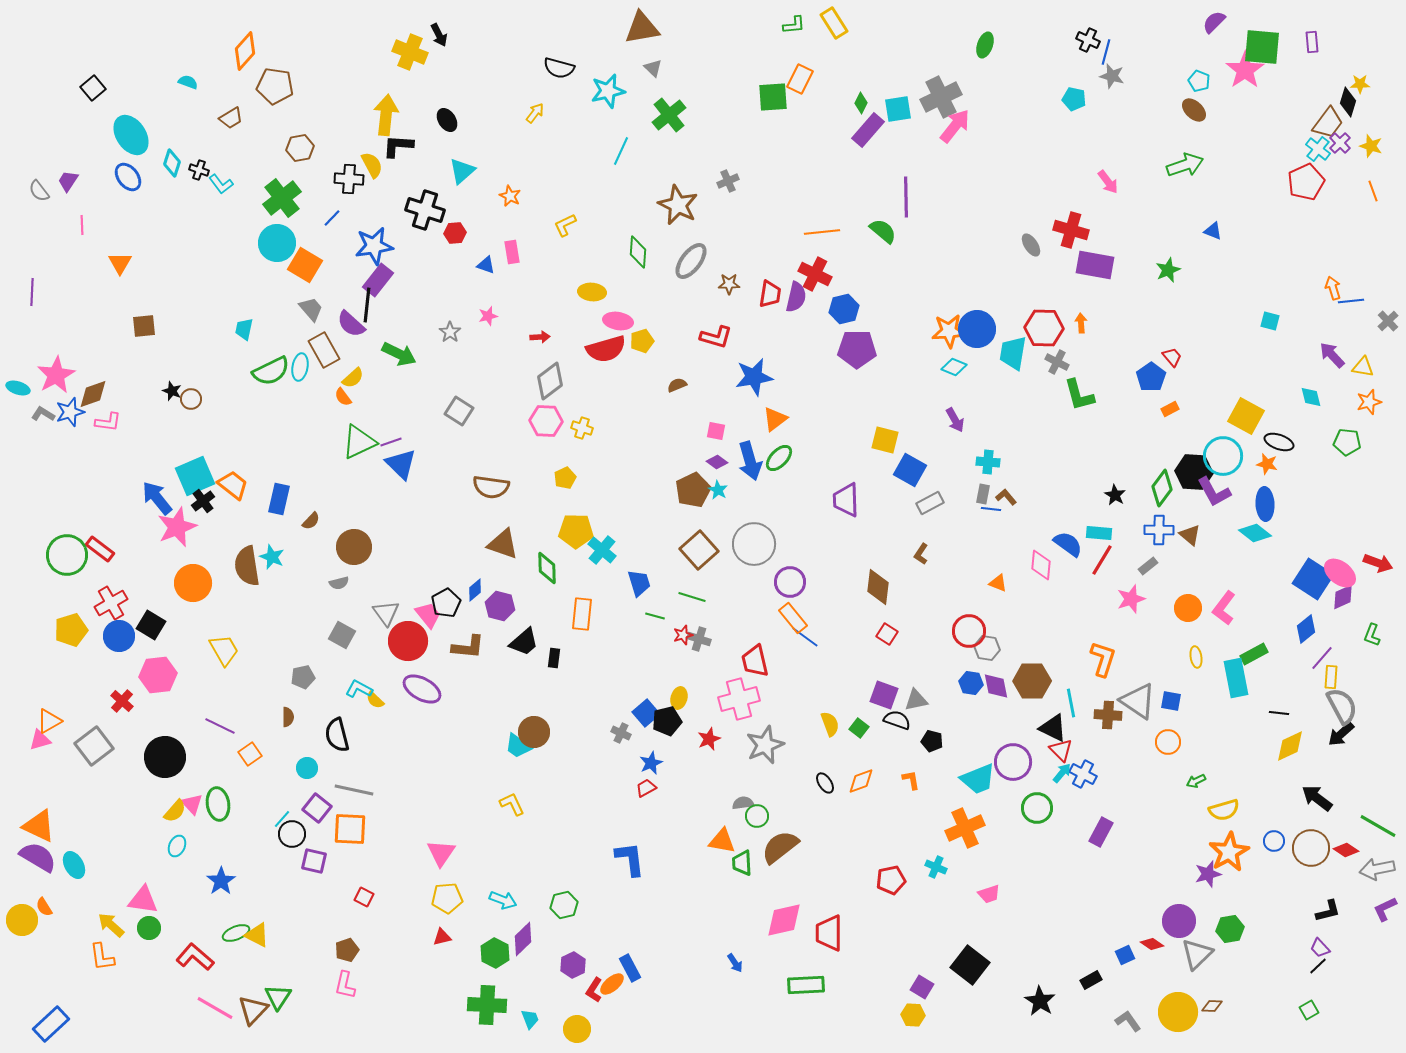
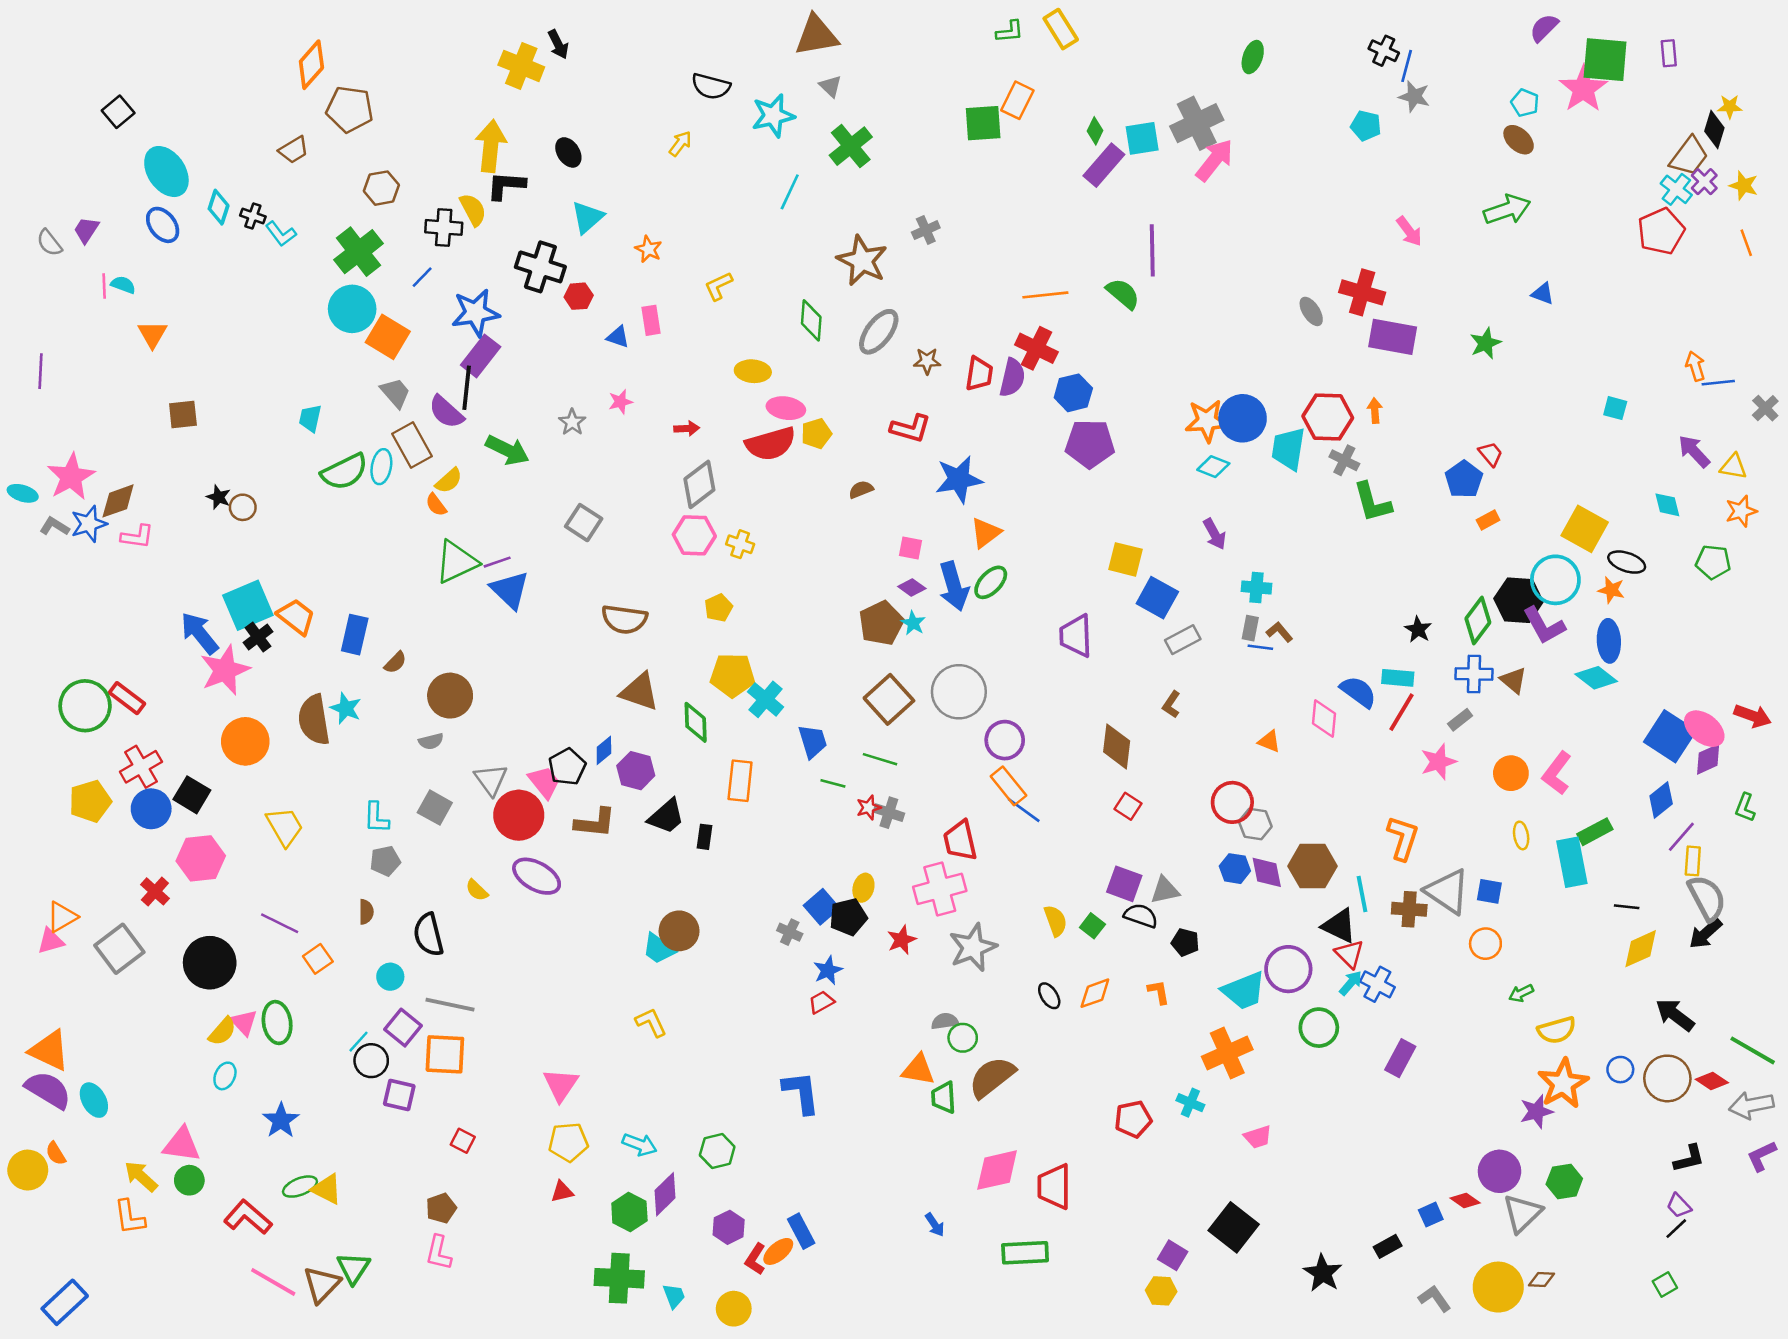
cyan semicircle: (188, 82) -> (123, 285), moved
cyan L-shape: (359, 689) -> (376, 818), moved, turned -116

